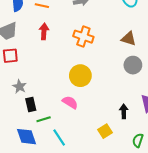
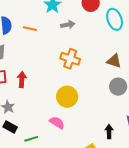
red arrow: (44, 31) -> (22, 80), moved
black rectangle: (31, 105) -> (10, 127), moved, turned -48

